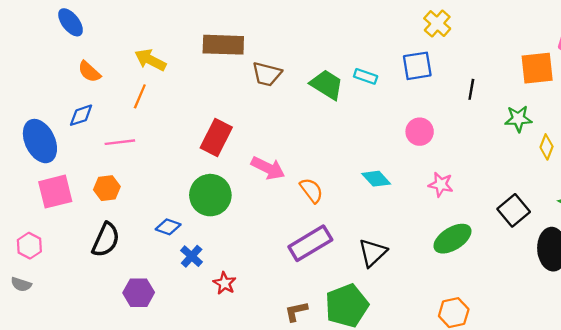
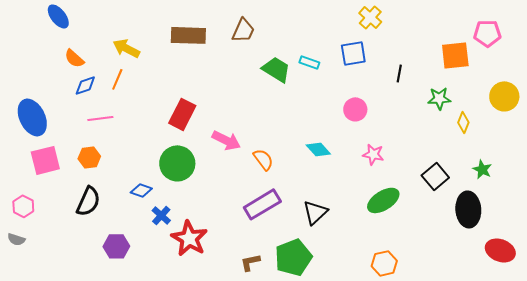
brown trapezoid: (267, 74) -> (243, 30), moved, turned -80
blue diamond: (81, 115) -> (85, 85), moved
red star: (224, 283) -> (189, 238), size x1.8

